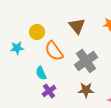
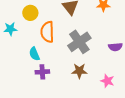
orange semicircle: (54, 51) -> (47, 32), turned 35
purple cross: (49, 91) -> (42, 72), turned 32

